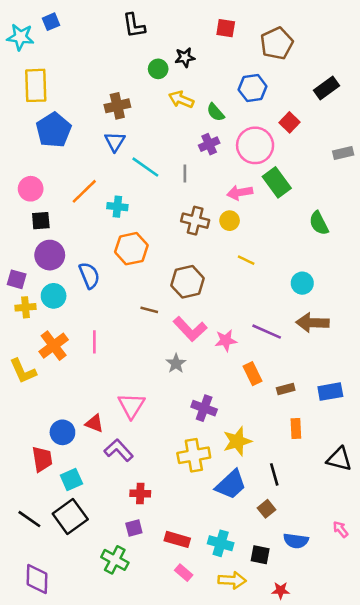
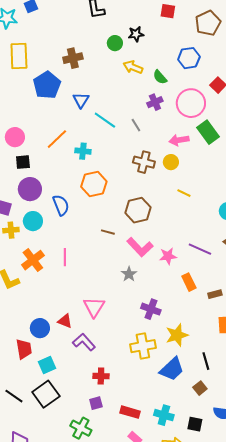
brown cross: (117, 106) -> (73, 58), moved
blue pentagon: (54, 130) -> (47, 85), moved
gray line: (185, 173) -> (136, 125), turned -32

